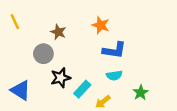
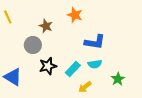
orange star: (101, 25) -> (75, 15), moved
cyan rectangle: (82, 89) -> (73, 69), moved

